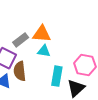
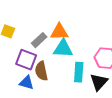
cyan triangle: (44, 51) -> (63, 49), size x1.5

